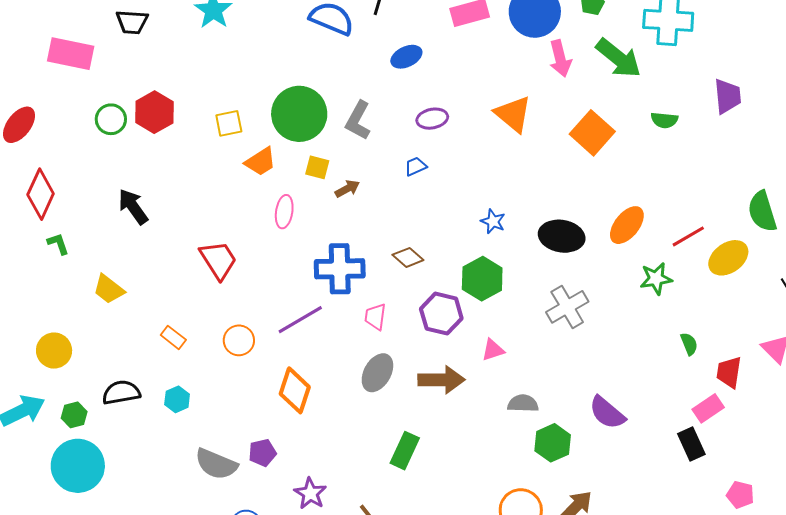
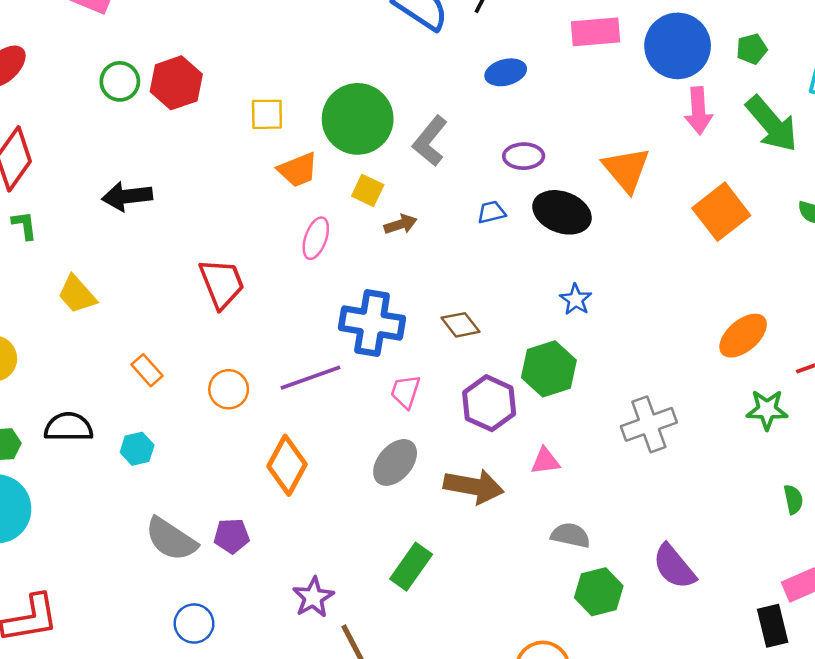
black arrow: (133, 207) -> (127, 196), turned -72
black ellipse: (562, 236) -> (562, 212), moved
purple star: (310, 493) -> (313, 597), moved

